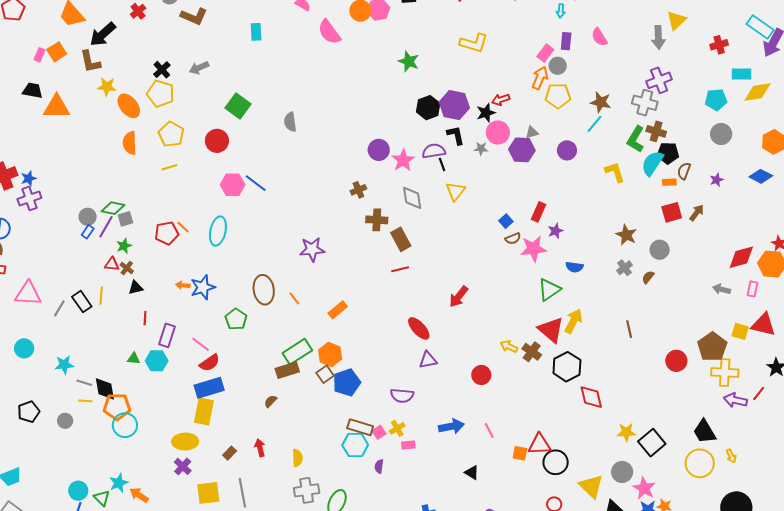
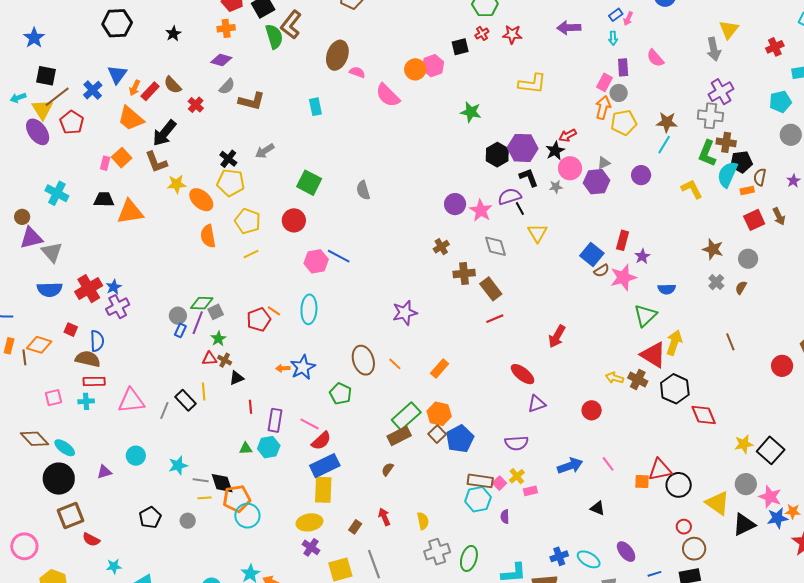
brown arrow: (697, 213) -> (779, 216), turned 126
blue square: (506, 221) -> (592, 254), size x1.6

